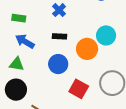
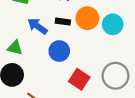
blue arrow: (25, 41) -> (37, 26), moved
orange circle: (87, 49) -> (87, 18), moved

